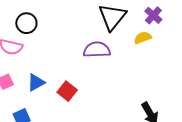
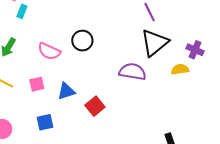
purple cross: (153, 15) -> (195, 50), turned -30
black circle: (26, 23) -> (82, 41), moved

